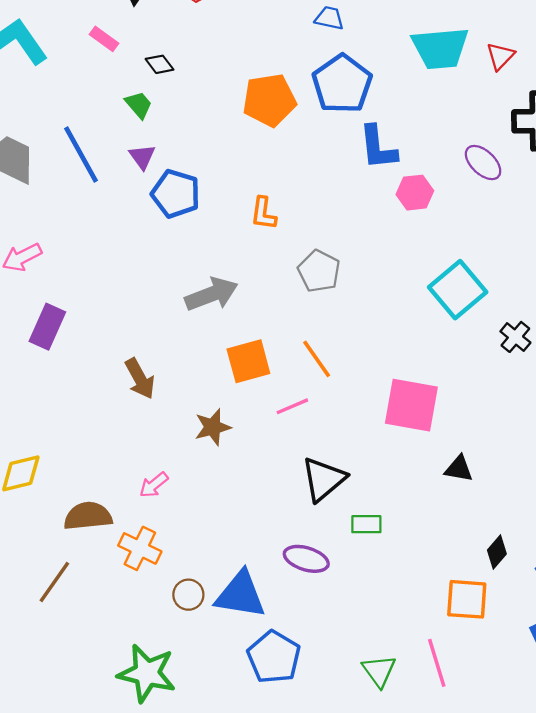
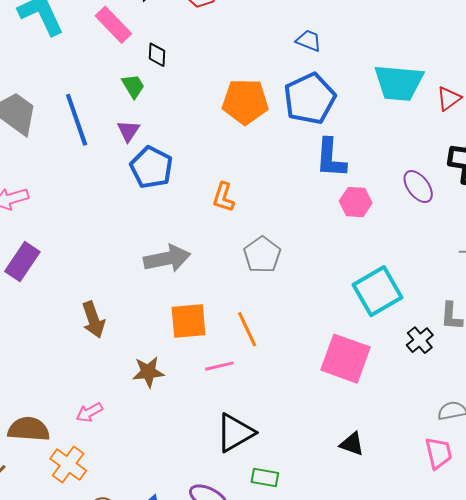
pink rectangle: (104, 39) -> (113, 25), size x1.5
black diamond: (159, 64) -> (157, 55), turned 30
pink square: (411, 405) -> (345, 359), moved

